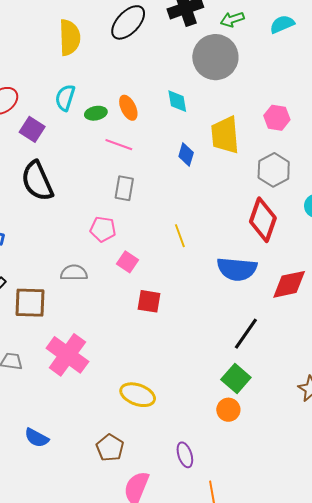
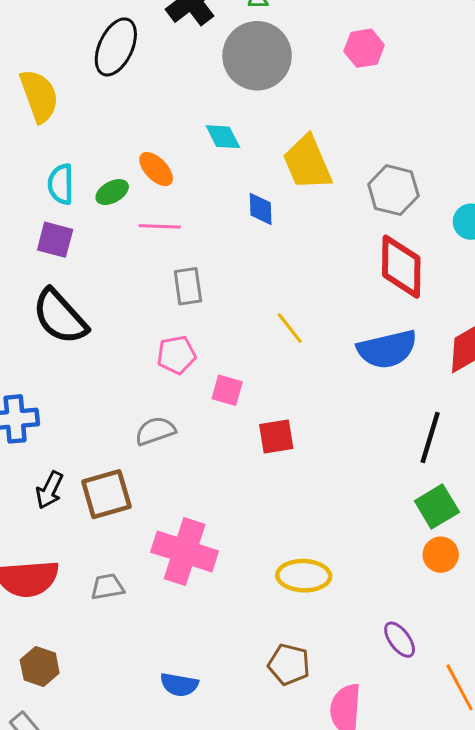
pink hexagon: (277, 118) -> (364, 48), moved
purple square: (32, 129) -> (55, 240), moved
green square: (236, 379) -> (437, 506), turned 36

